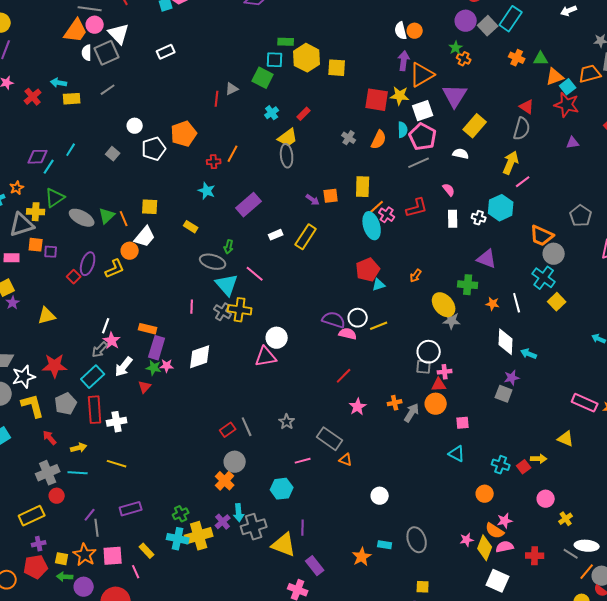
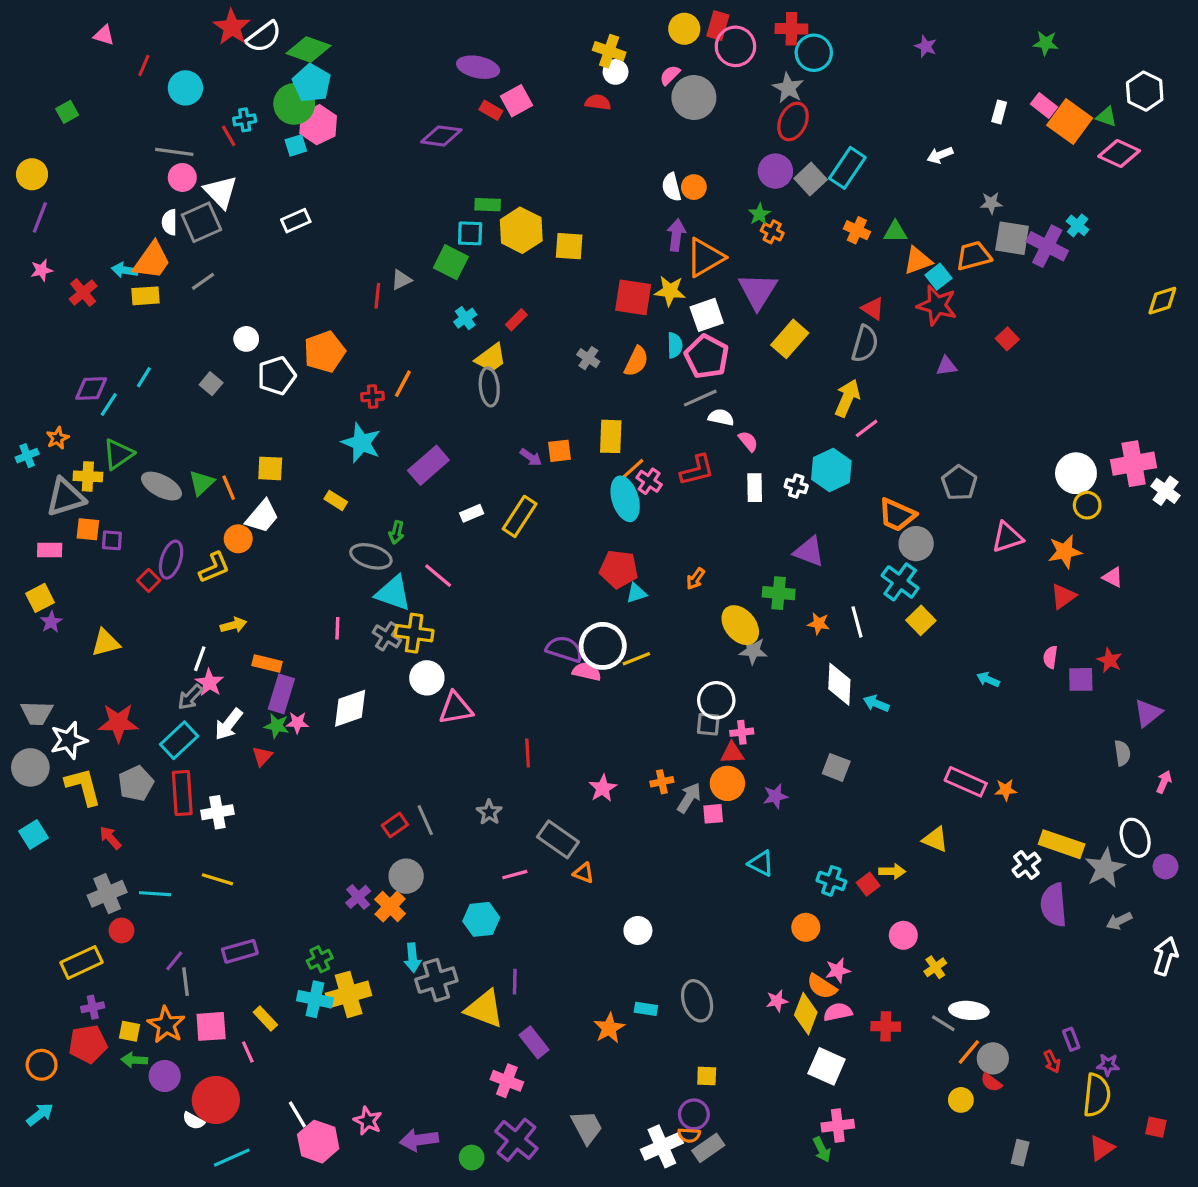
orange trapezoid: (76, 31) -> (152, 261), moved
white semicircle: (461, 154) -> (721, 417), moved
cyan star: (207, 191) -> (361, 443), size x1.4
red pentagon: (368, 270) -> (619, 569), turned 30
cyan triangle: (227, 285) -> (393, 593), turned -30
white circle: (358, 318) -> (603, 646), size x1.5
white circle: (277, 338) -> (427, 678), moved
red line: (344, 376) -> (528, 753), moved, turned -48
purple star: (512, 378) -> (775, 796), moved
pink square: (463, 423) -> (713, 814), moved
yellow arrow: (79, 448) -> (233, 625), moved
purple cross: (223, 522) -> (358, 897), moved

